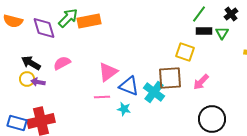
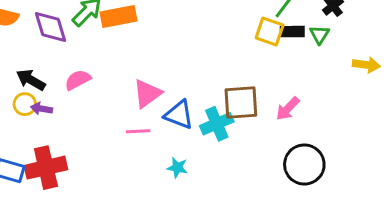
yellow square: (185, 52) -> (270, 32), moved
cyan cross: (154, 92) -> (217, 124), turned 30
cyan star: (124, 109) -> (177, 168), moved

